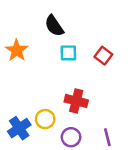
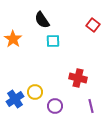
red square: (103, 56) -> (93, 25), moved
red cross: (76, 101) -> (78, 78), moved
purple line: (107, 137) -> (91, 106), moved

